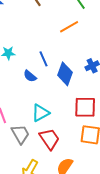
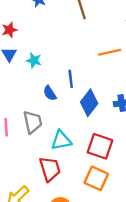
cyan triangle: (40, 113) -> (61, 140), moved
gray trapezoid: (20, 134) -> (33, 122), moved

